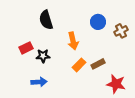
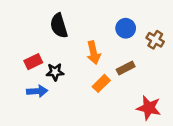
brown cross: (121, 31) -> (155, 40), turned -32
brown rectangle: (98, 64) -> (126, 68), moved
blue arrow: (39, 82) -> (37, 91), moved

